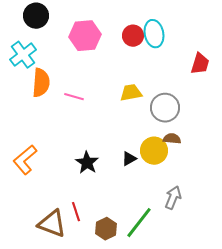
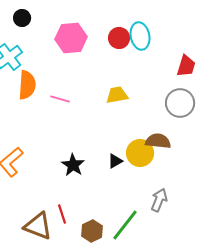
black circle: (36, 16) -> (22, 18), size x0.7
gray circle: (165, 108) -> (180, 103), moved
brown semicircle: (172, 139) -> (158, 141), size x1.4

